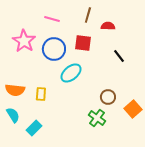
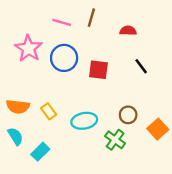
brown line: (88, 15) -> (91, 18), moved
red square: (83, 43) -> (98, 70), moved
cyan ellipse: (71, 73) -> (84, 121), moved, turned 30
yellow rectangle: (41, 94) -> (49, 111), turned -40

